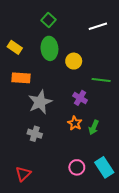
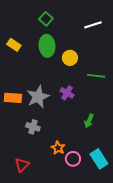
orange rectangle: (21, 78) -> (13, 98), moved
purple cross: (80, 98) -> (67, 93), moved
orange star: (75, 123) -> (58, 148), moved

